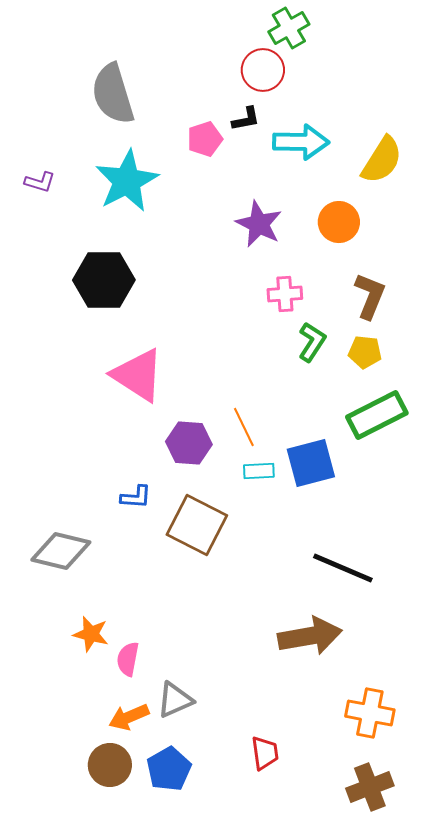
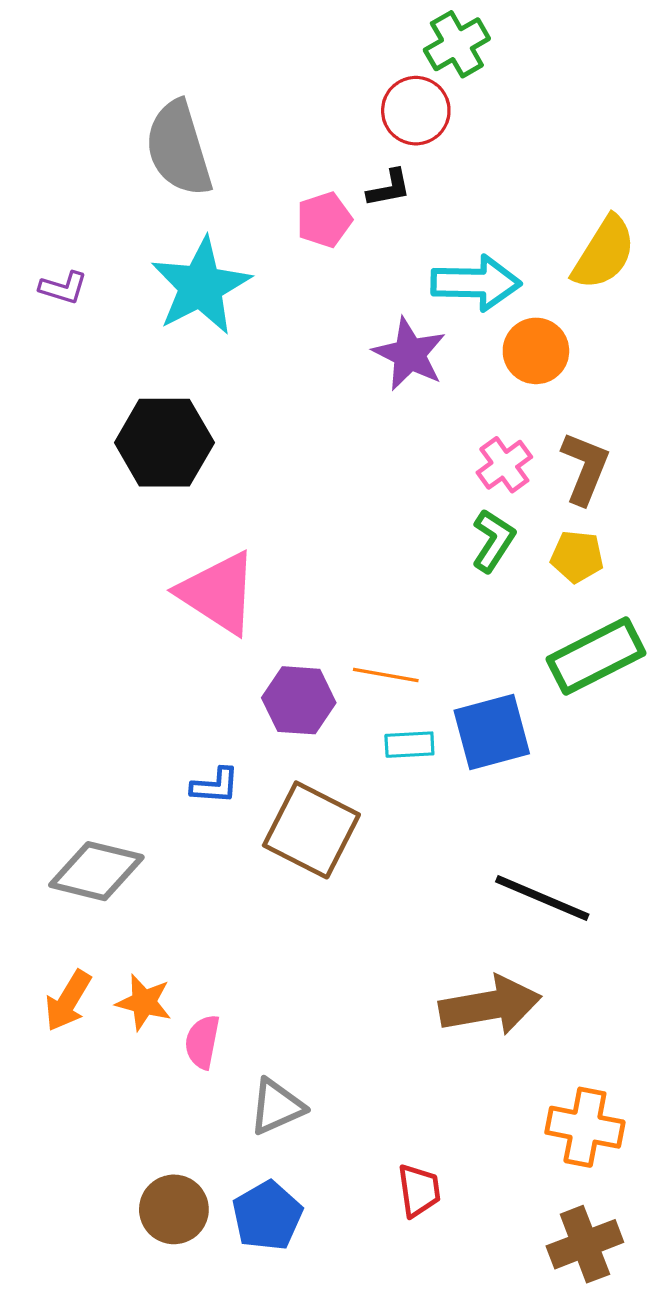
cyan arrow: (301, 142) -> (476, 283), moved
pink cross: (285, 294) -> (504, 465), moved, turned -32
orange line: (244, 427) -> (386, 675), turned -54
orange arrow: (129, 717) -> (68, 1001), moved, turned -36

